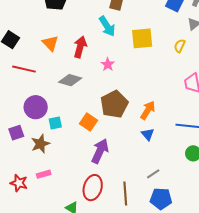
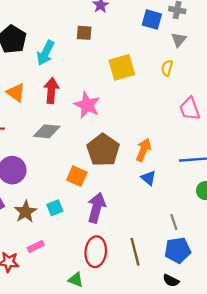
cyan arrow: (107, 26) -> (46, 53), moved, turned 70
pink star: (108, 64) -> (87, 105), size x1.6
cyan square: (55, 123) -> (55, 208), moved
gray line: (153, 174) -> (174, 222), moved, turned -64

